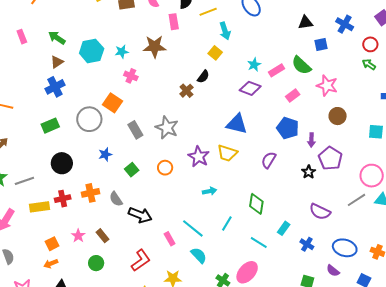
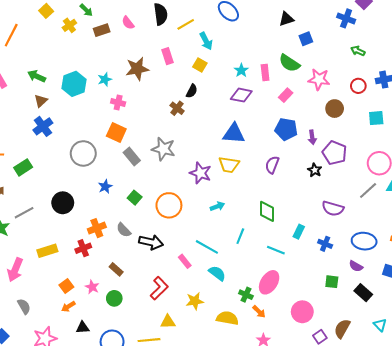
pink rectangle: (174, 22) -> (168, 56), moved
blue cross: (345, 24) -> (346, 18), moved
red circle: (370, 44) -> (358, 86), moved
pink rectangle: (277, 70) -> (265, 72), turned -56
orange square: (112, 103) -> (116, 132), moved
green rectangle: (50, 126) -> (23, 167), moved
orange circle: (165, 168) -> (169, 205), moved, size x1.6
gray line: (24, 181) -> (24, 213), moved
red cross: (63, 199) -> (83, 248), moved
pink star: (78, 236) -> (92, 287), moved

